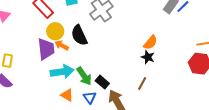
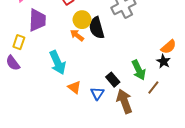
yellow circle: (55, 31) -> (82, 20), moved
purple trapezoid: (46, 49) -> (37, 20), moved
cyan arrow: (62, 72) -> (58, 63), moved, turned 65
green arrow: (84, 76) -> (139, 70), moved

